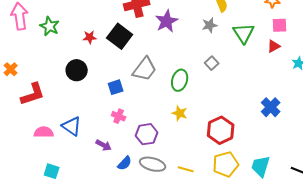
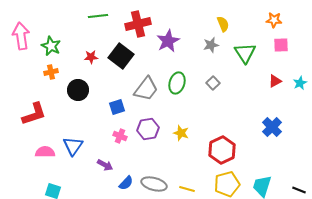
red triangle: (274, 46) -> (275, 81), moved
orange cross: (11, 69) -> (51, 72), moved, turned 32
green ellipse: (180, 80) -> (177, 83), moved
blue triangle: (72, 126) -> (73, 146), turned 30
purple hexagon: (147, 134) -> (148, 129), moved

